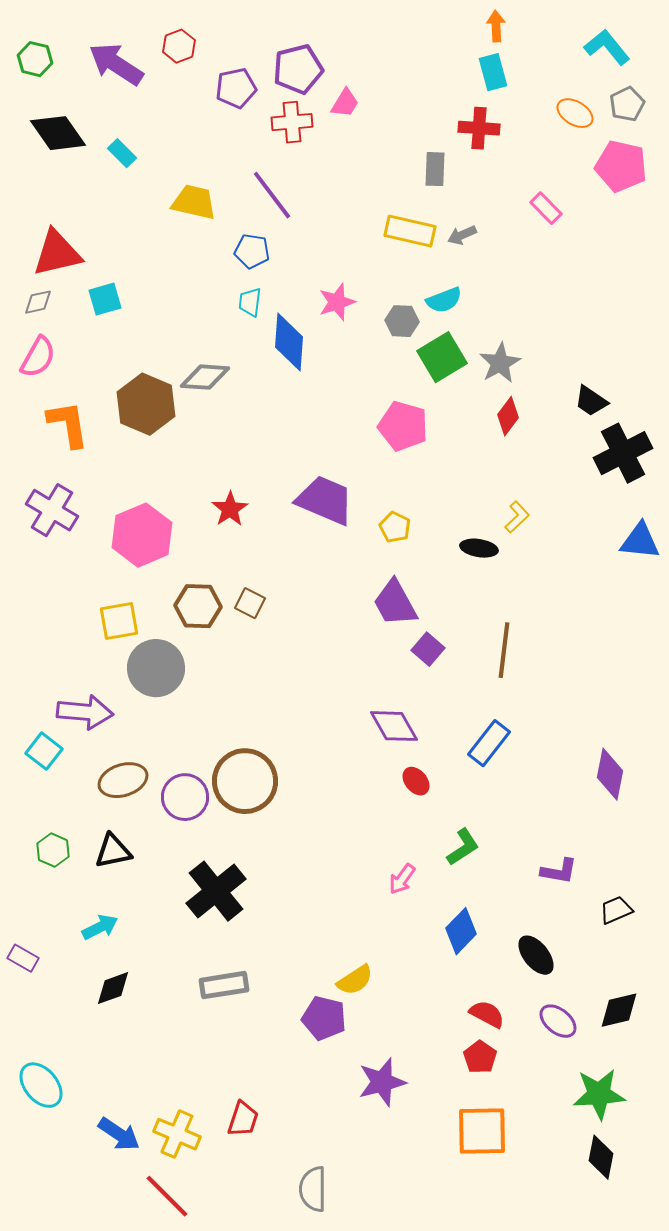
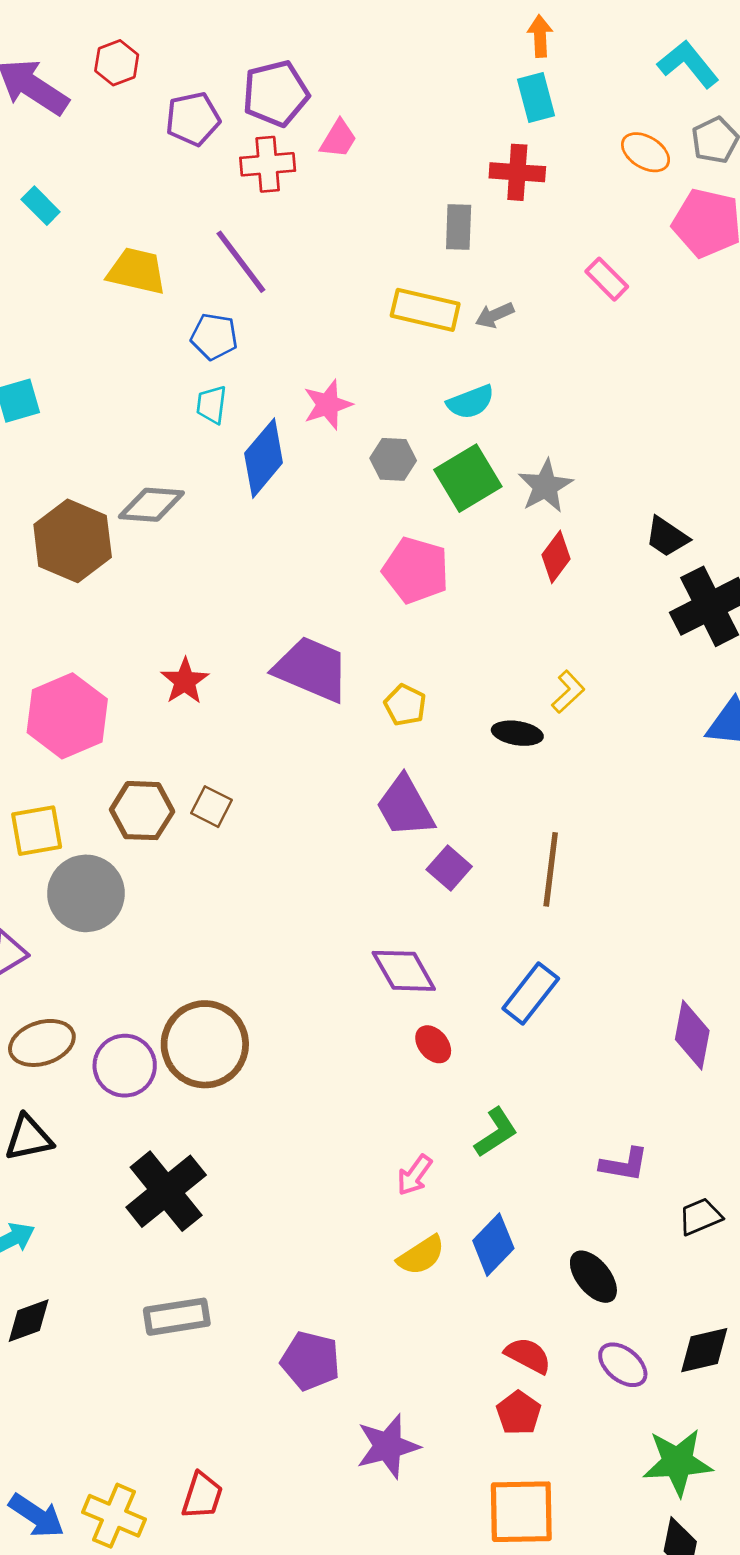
gray hexagon: (402, 321) -> (393, 459), moved
blue diamond: (289, 342) -> (264, 458), turned 36
yellow semicircle: (355, 980) -> (421, 1255), moved

